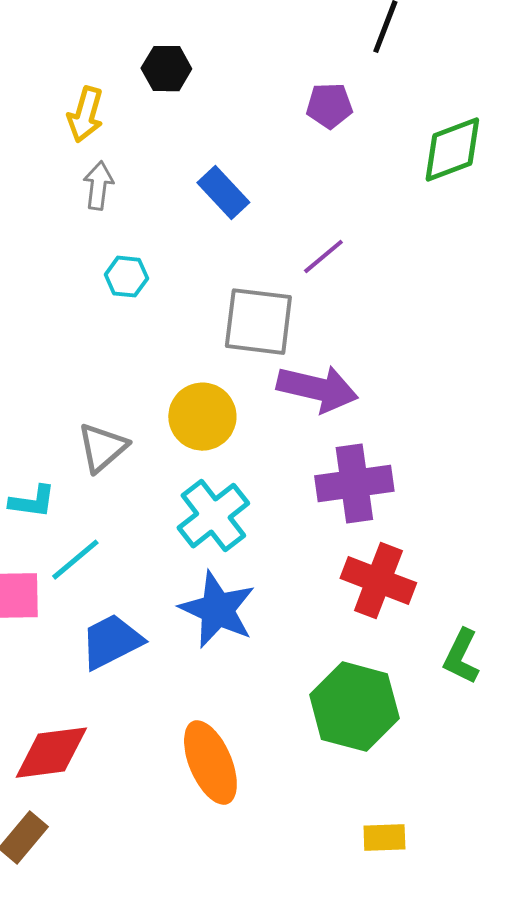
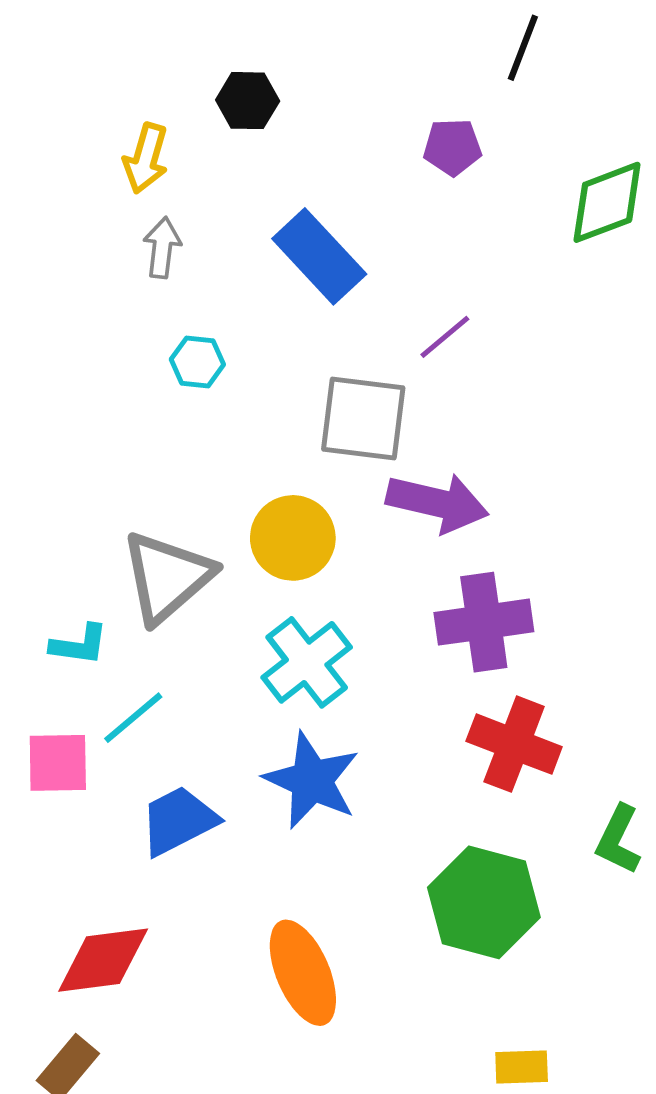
blue rectangle: (223, 193) -> (319, 256), size x1.4
gray triangle: (102, 448) -> (167, 577), size x1.5

